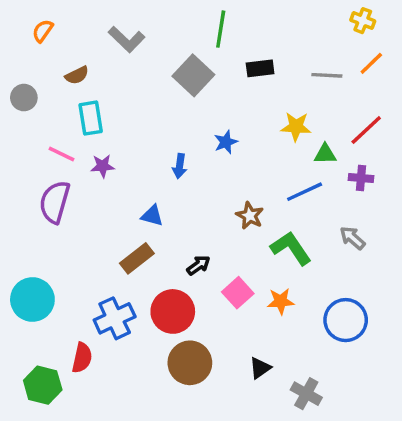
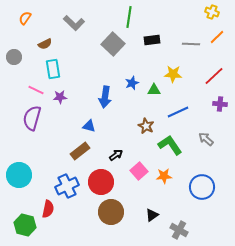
green triangle: (325, 154) -> (154, 90), moved
blue arrow: (180, 166) -> (105, 97), size x1.5
purple cross: (361, 178) -> (220, 104), moved

